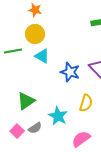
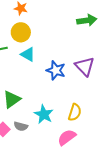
yellow semicircle: (86, 103) -> (75, 112), moved
gray semicircle: (35, 128) -> (21, 126), turned 48

